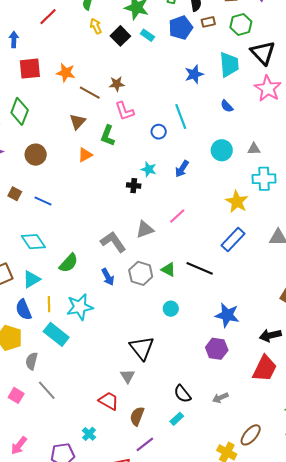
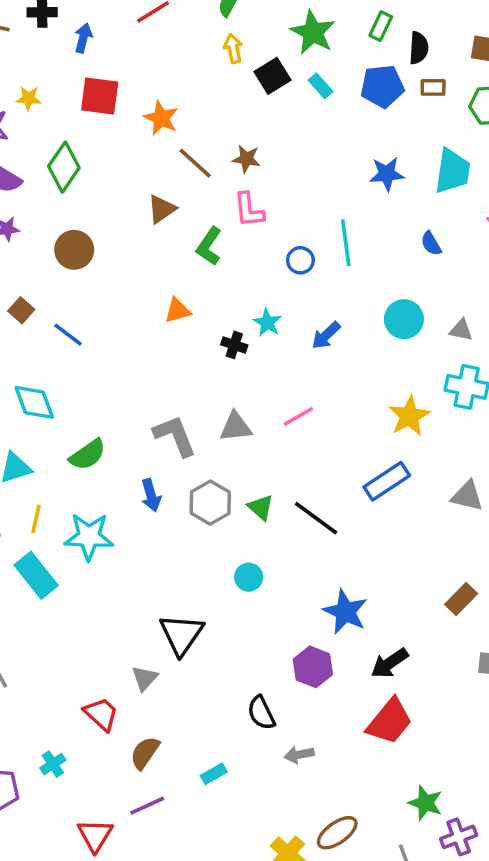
orange triangle: (85, 155) -> (178, 310), moved
black arrow: (270, 335) -> (390, 663), moved, turned -35
black semicircle: (182, 394) -> (261, 713), moved

